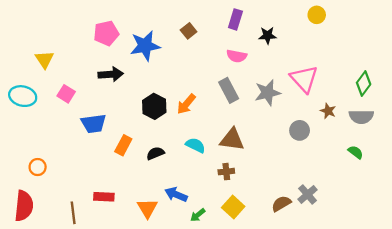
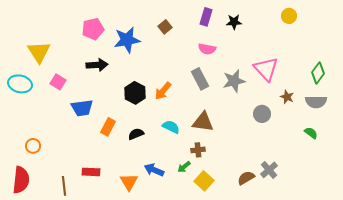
yellow circle: (317, 15) -> (289, 16), moved
black star: (267, 35) -> (234, 22), moved
yellow triangle: (44, 59) -> (39, 52), size x1.4
green arrow: (198, 215) -> (184, 167), moved

